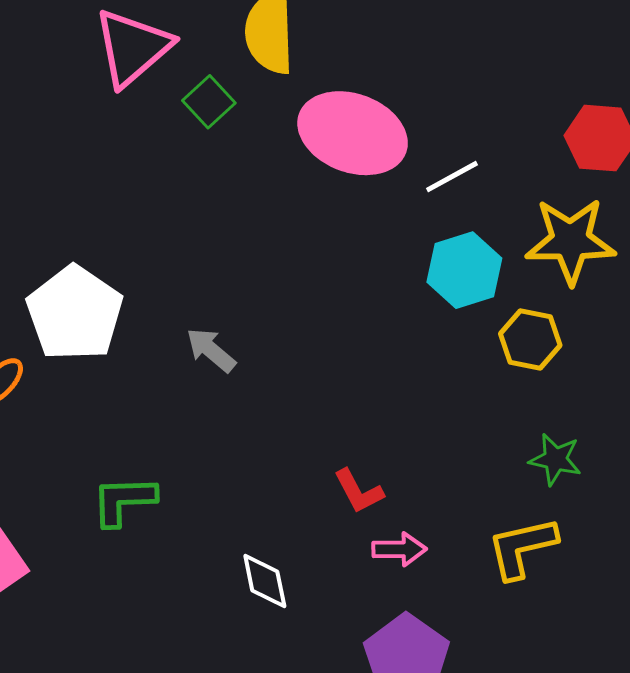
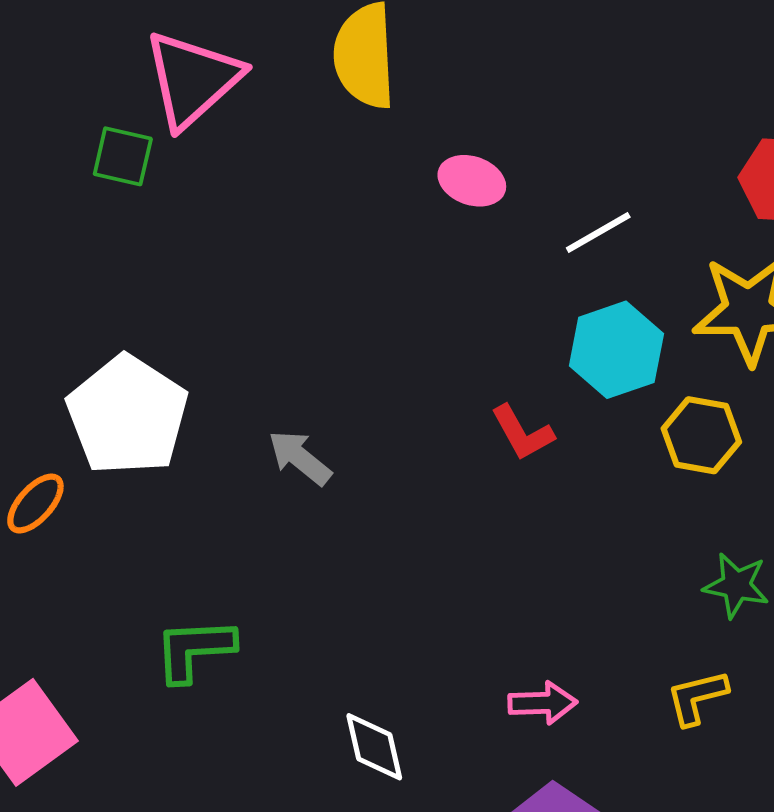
green square: (209, 102) -> (123, 156), moved, turned -33
pink ellipse: (353, 133) -> (472, 181), size x0.5
red L-shape: (359, 491) -> (522, 433), moved
yellow L-shape: (522, 548) -> (697, 697), size x0.7

